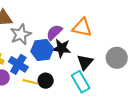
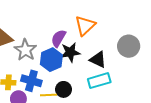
orange triangle: (82, 28) -> (85, 26), turned -40
black triangle: (85, 62) -> (98, 60), turned -30
cyan rectangle: (81, 82) -> (99, 81), turned -60

